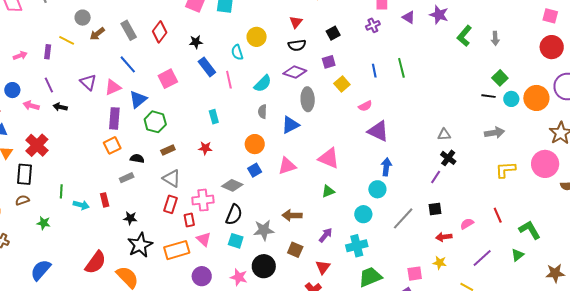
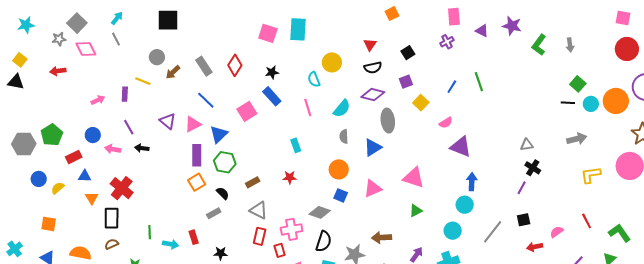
blue rectangle: (207, 67) -> (272, 96), moved
blue line: (374, 71) -> (452, 87), turned 48
green hexagon: (155, 122) -> (225, 162), moved
black semicircle: (137, 158) -> (223, 193), turned 40
blue square: (255, 170) -> (341, 195), turned -32

